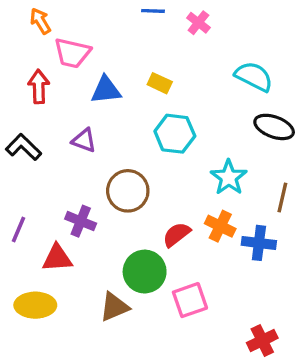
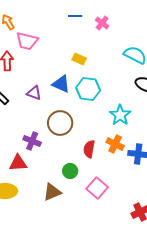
blue triangle: (106, 90) -> (61, 84), moved, turned 30
red semicircle: (177, 235) -> (89, 149), turned -42
green circle: (145, 272) -> (70, 171), size x0.6
pink square: (190, 300) -> (97, 188), turned -30

